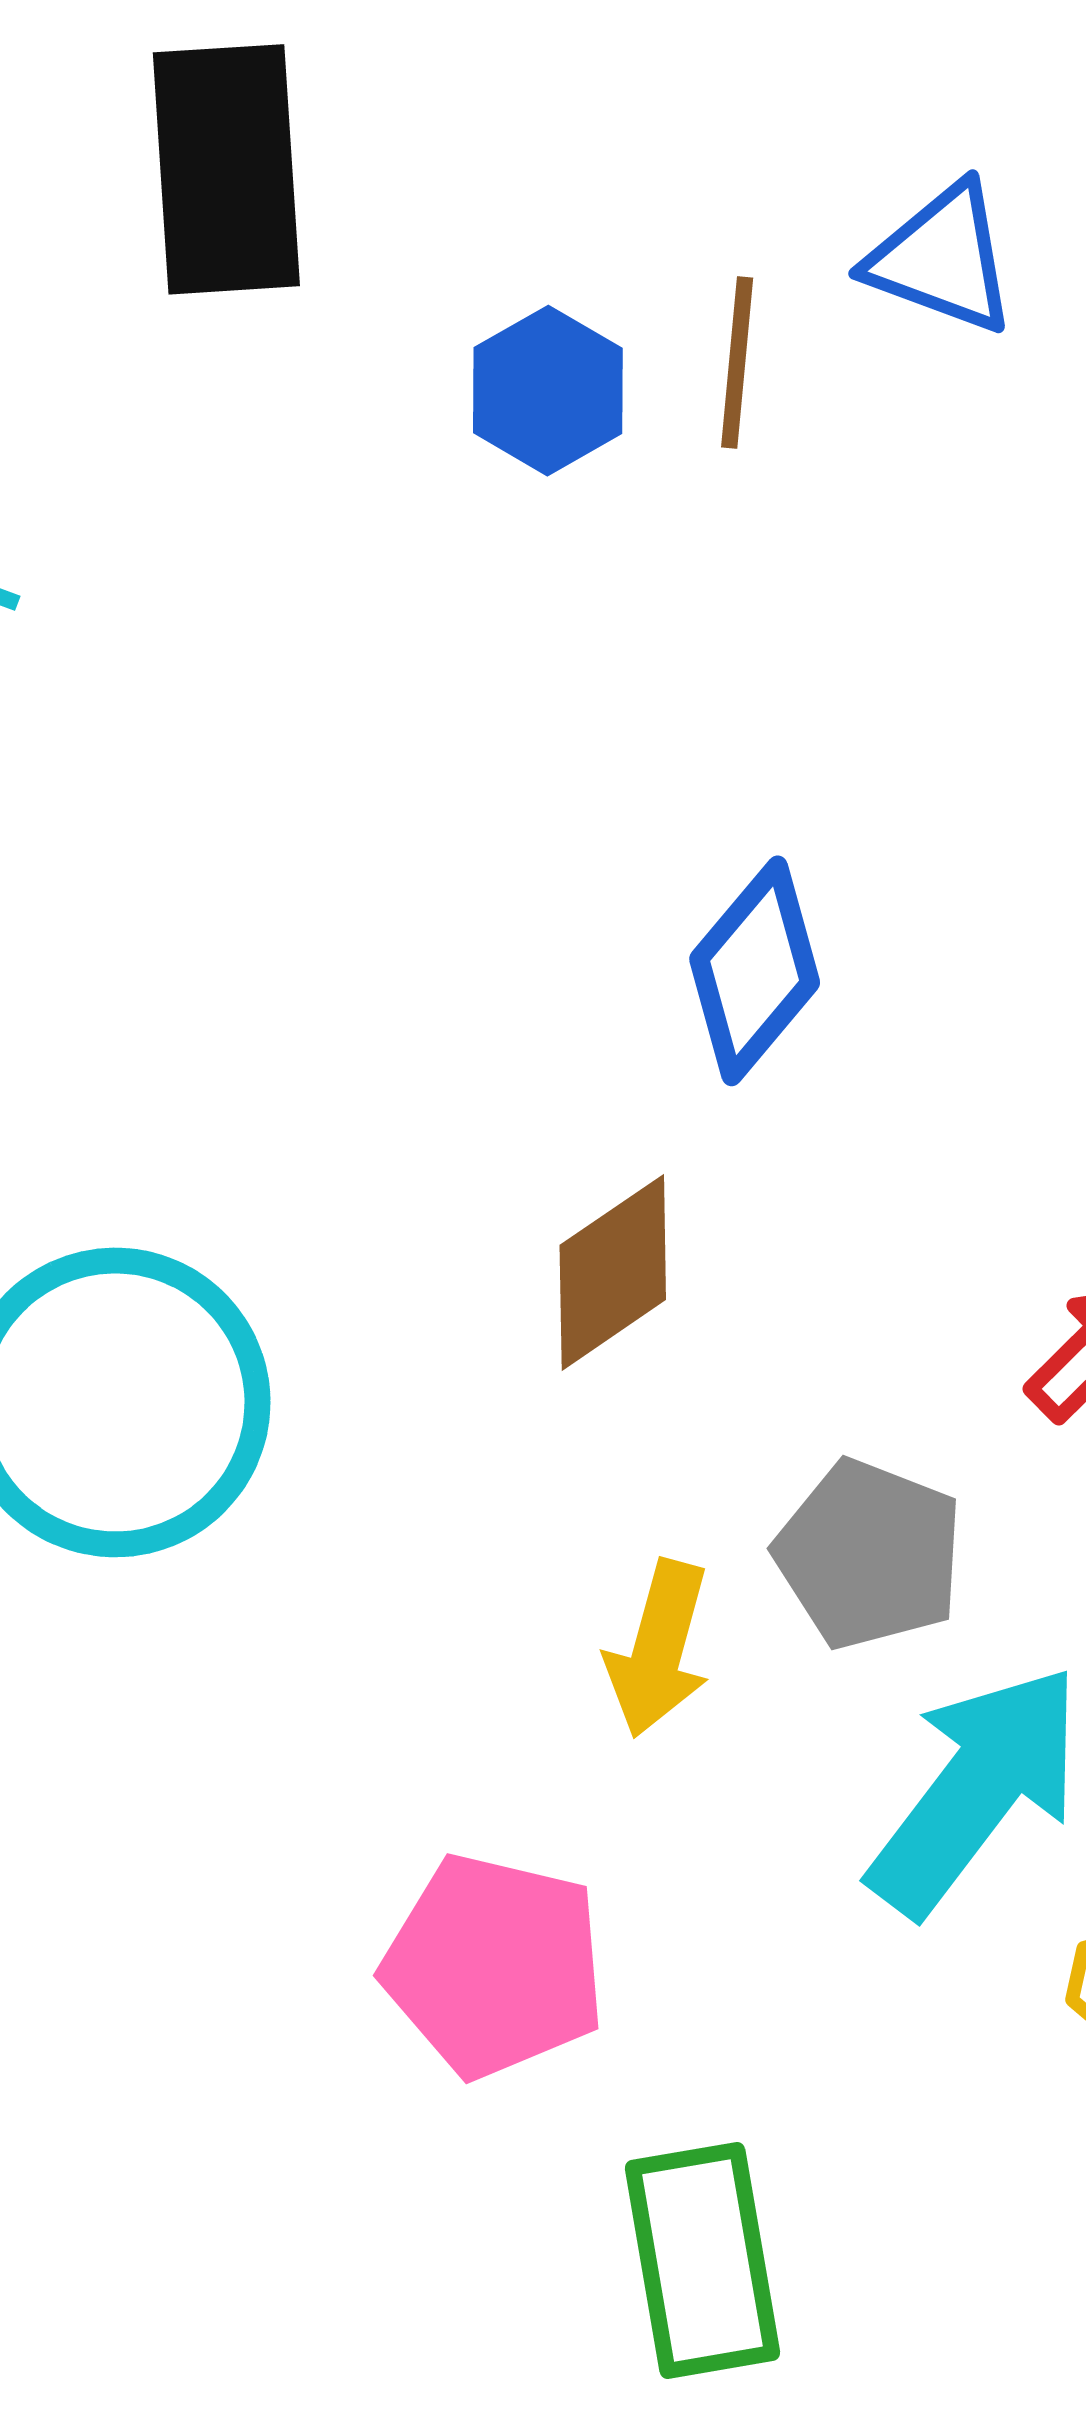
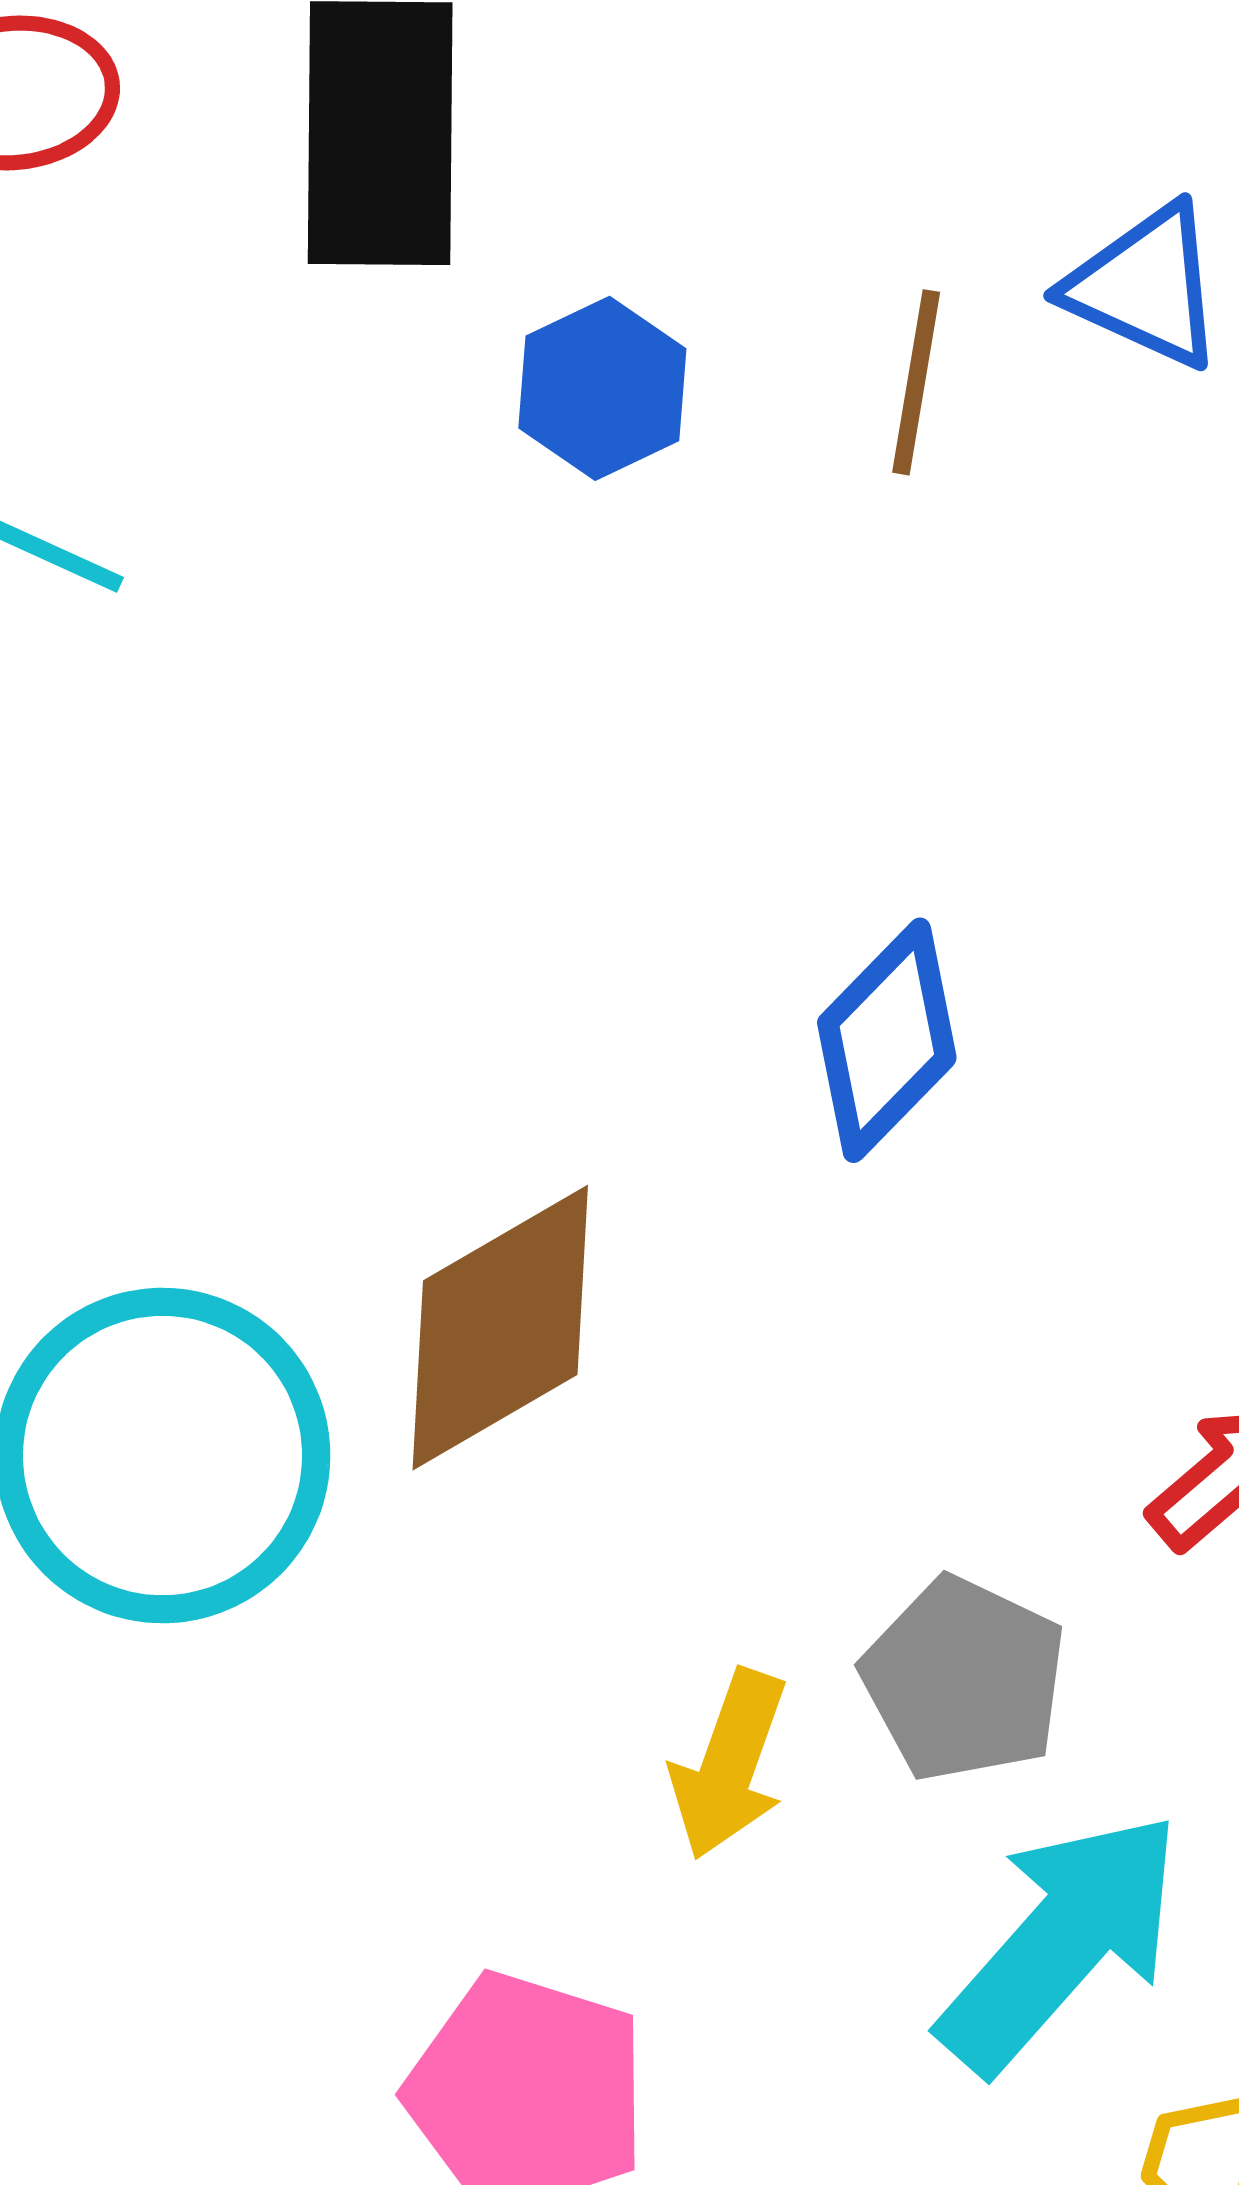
blue hexagon: (548, 391) -> (602, 388), moved
brown diamond: (613, 1272) -> (500, 1328), moved, size x1.4

